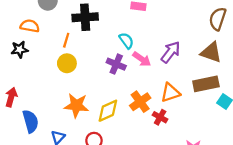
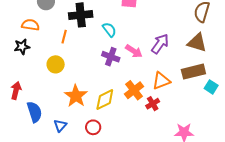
cyan semicircle: (126, 41) -> (109, 30), moved
yellow circle: (67, 63) -> (56, 64), moved
orange star: (76, 106) -> (76, 96), turned 30
red cross: (160, 117) -> (153, 104), turned 32

